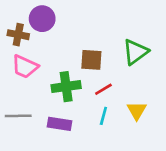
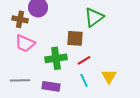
green triangle: (135, 52) -> (94, 17), moved
cyan line: (103, 116) -> (84, 80), turned -40

